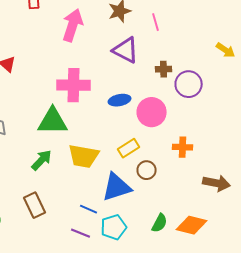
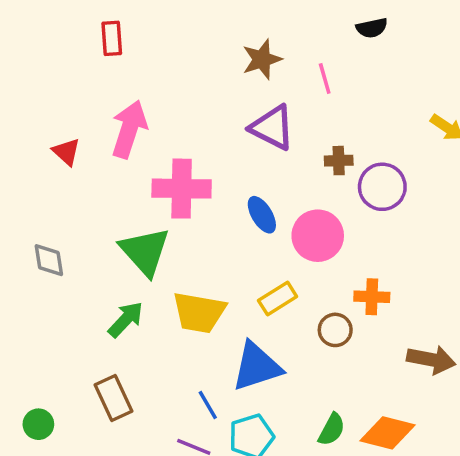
pink arrow: (73, 25) -> (129, 129), moved
blue ellipse: (120, 100) -> (262, 215), turned 70
green triangle: (53, 121) -> (145, 251), turned 48
brown circle: (147, 170) -> (335, 330), moved
blue line: (89, 209) -> (208, 405), turned 36

